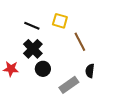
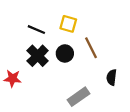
black circle: (43, 69) -> (65, 53), moved
black semicircle: (90, 71) -> (112, 77), moved

